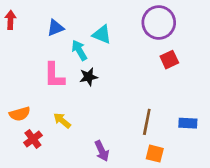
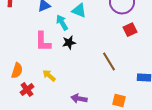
orange semicircle: (20, 114) -> (17, 71), turned -56
brown line: (147, 122) -> (109, 62), moved, turned -42
purple arrow: (102, 151) -> (79, 99), turned 126

